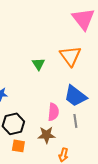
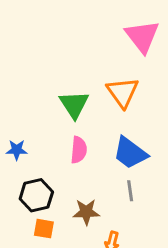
green triangle: (38, 64) -> (74, 104), size x1.5
pink semicircle: (53, 112) -> (79, 150), moved

